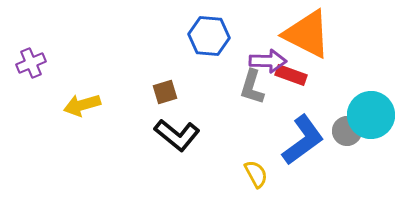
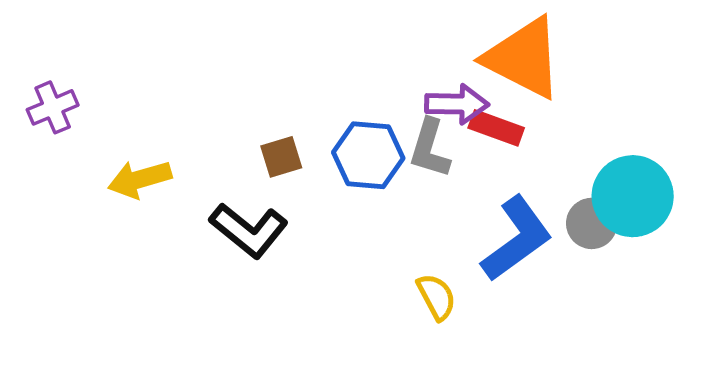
blue hexagon: (209, 36) -> (368, 155), moved
black L-shape: (177, 135) -> (249, 230), moved

